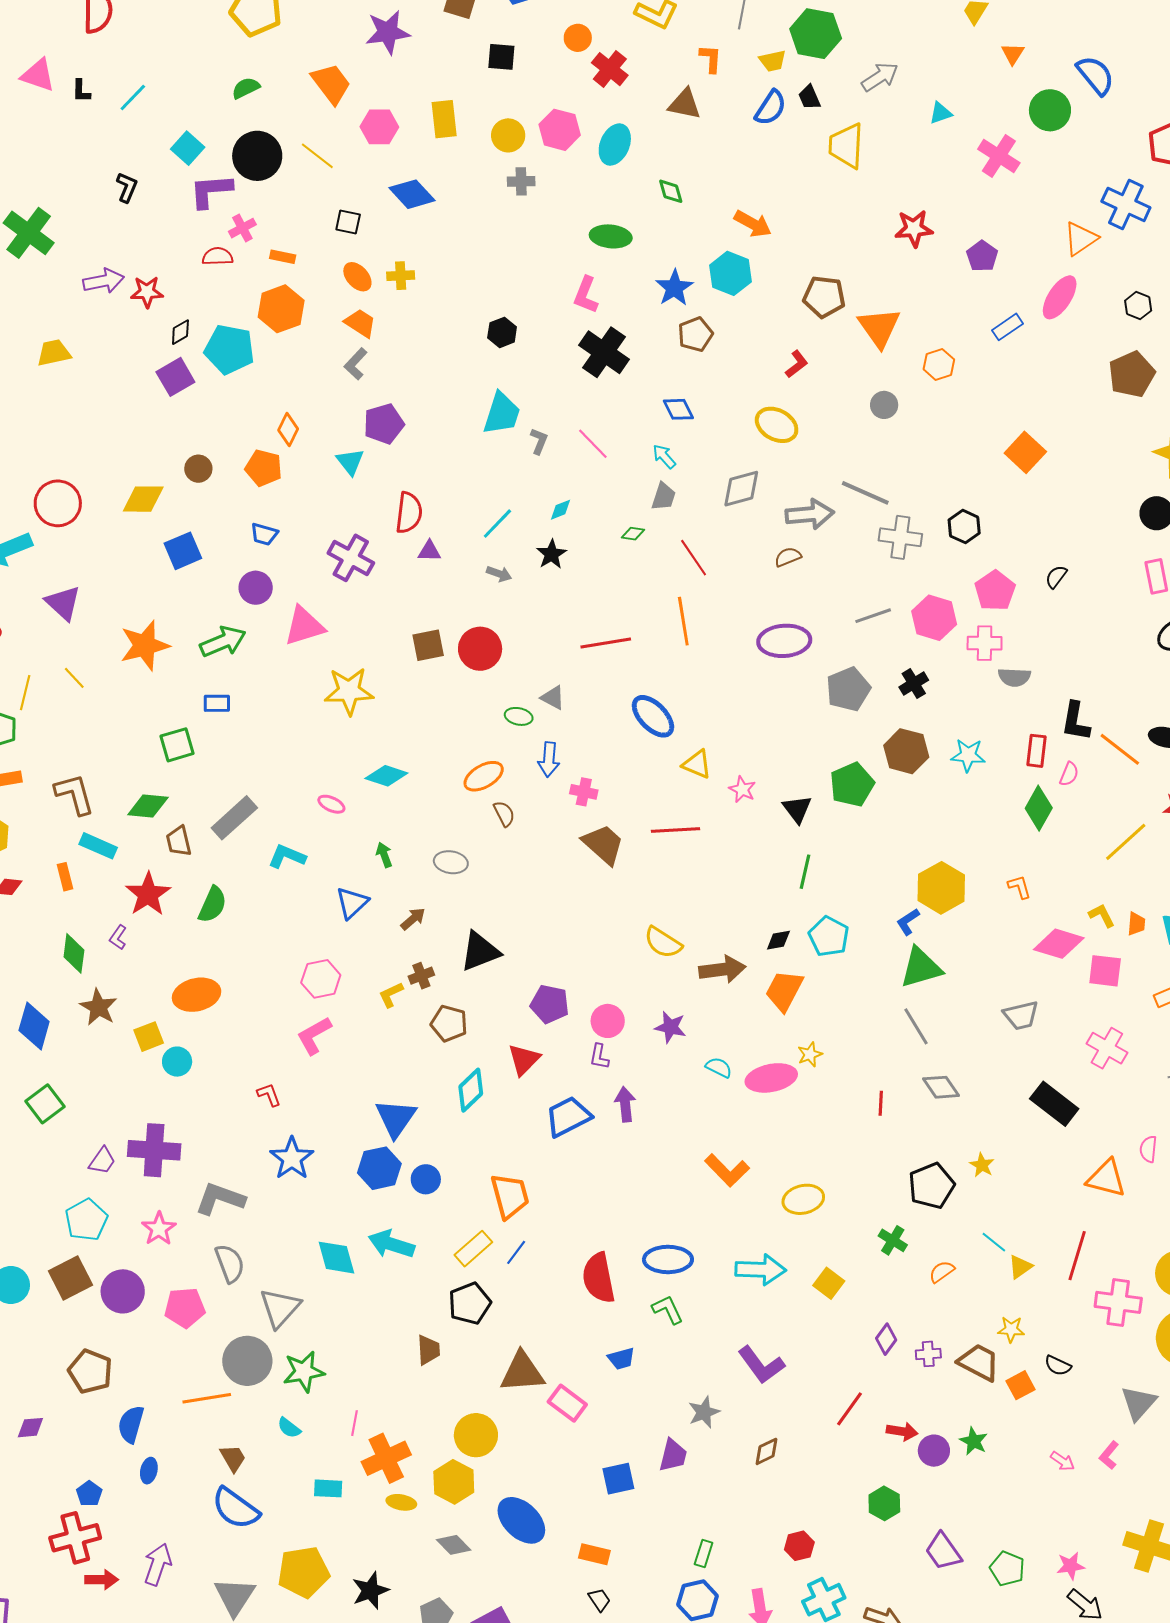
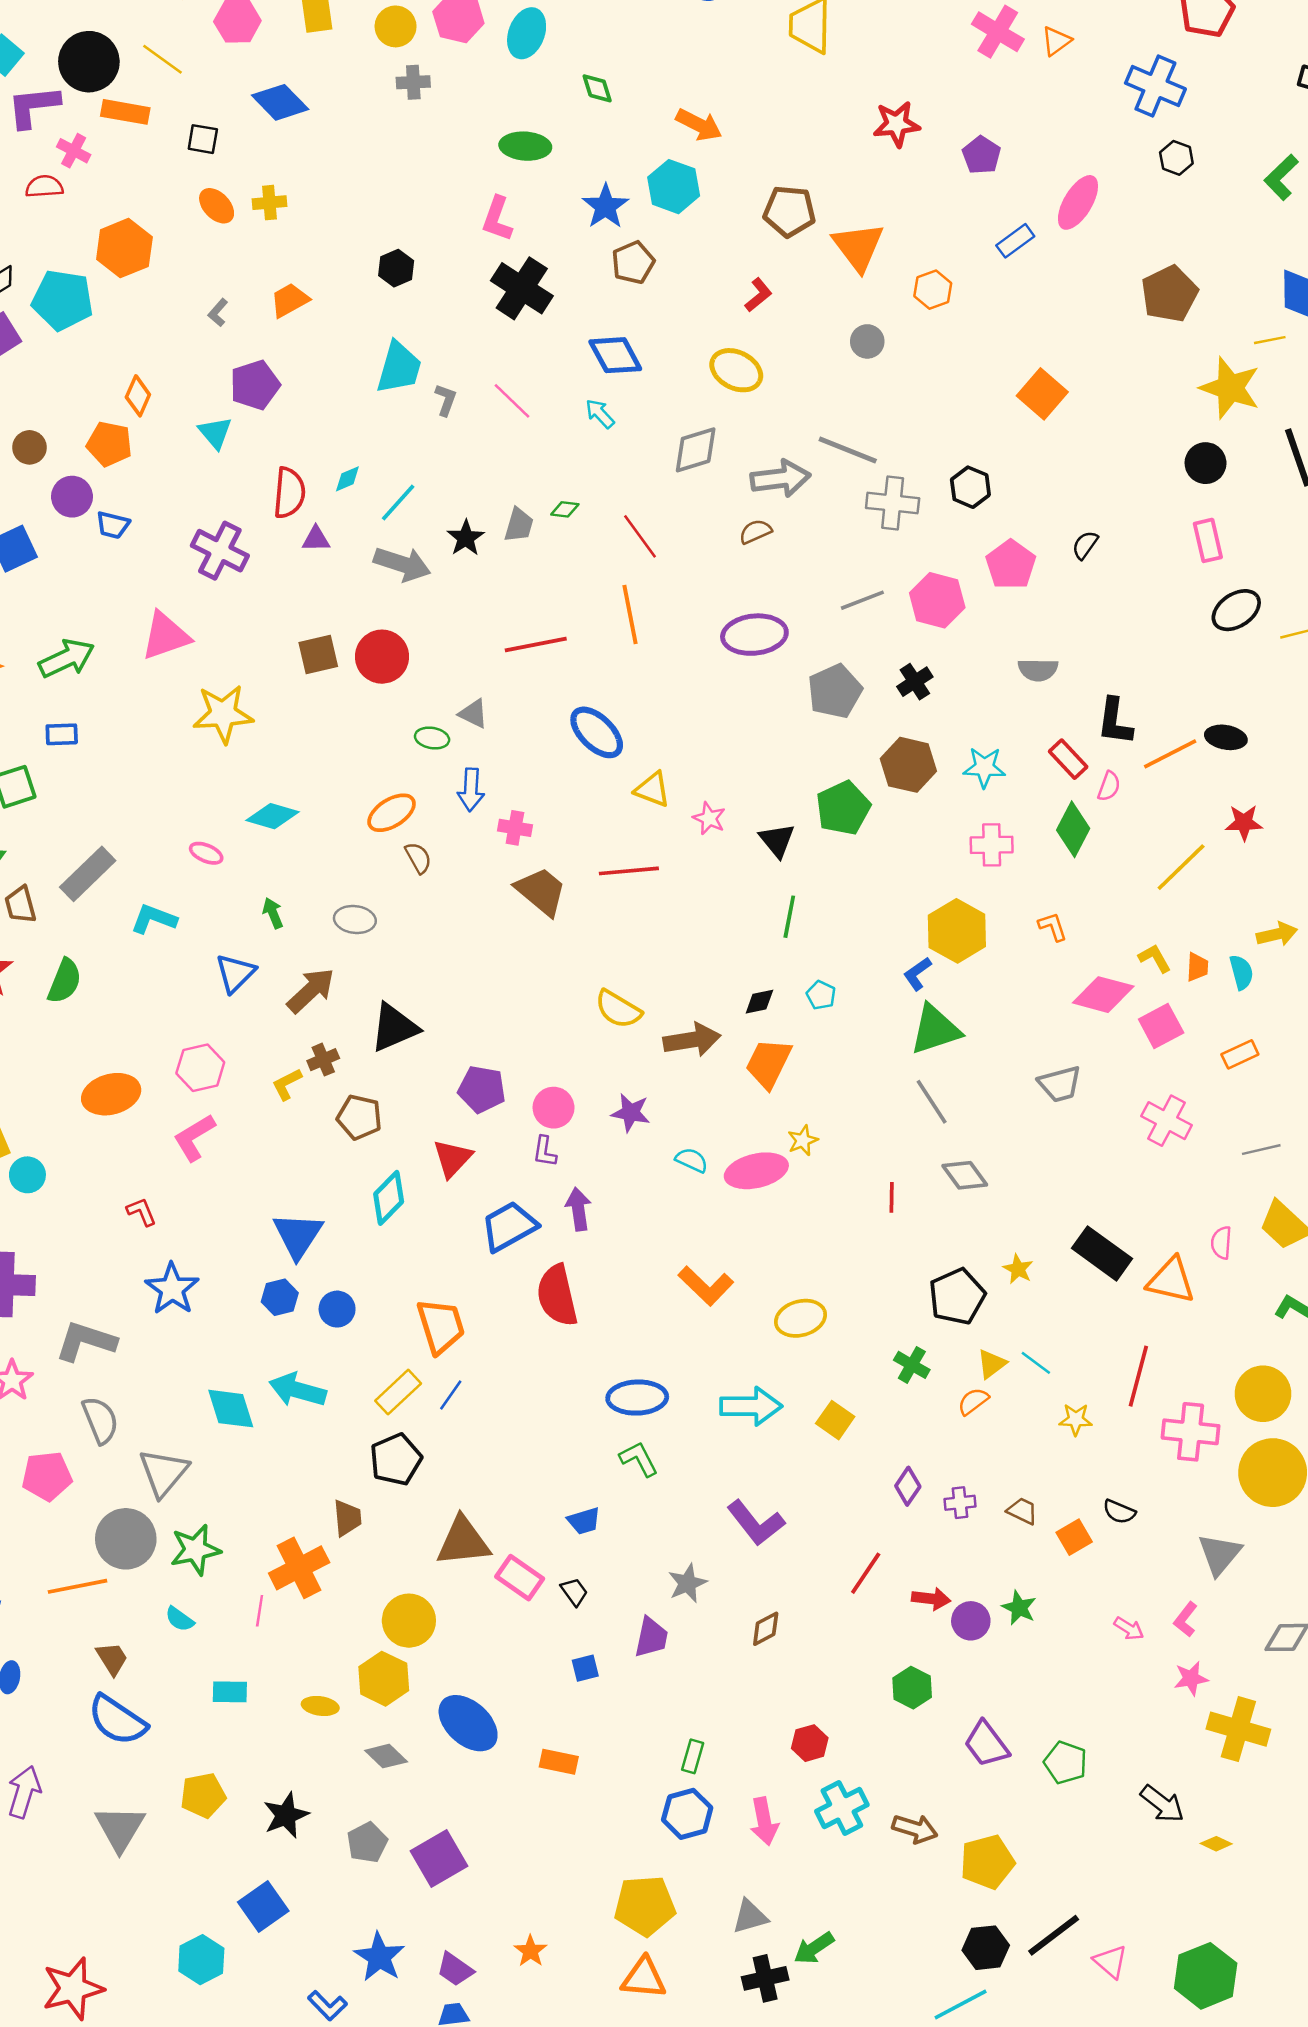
pink cross: (242, 228) -> (74, 151), turned -32
orange triangle: (1081, 239) -> (1056, 41), moved, size x0.7
orange rectangle: (283, 257) -> (125, 112), moved, size x1.5
black hexagon: (1138, 306) -> (1176, 158), moved
orange trapezoid: (360, 323) -> (290, 300), moved, turned -60
gray L-shape: (356, 364) -> (218, 313), size x0.7
blue diamond: (678, 409) -> (615, 355), size x1.4
gray trapezoid: (664, 497) -> (519, 525), moved
cyan diamond: (560, 510) -> (347, 479), moved
gray arrow: (499, 574) -> (402, 564), size x1.8
purple circle: (256, 588) -> (72, 497), moved
pink cross: (985, 643) -> (992, 845), moved
orange line: (1120, 749) -> (1170, 754), turned -63
red rectangle: (1037, 751) -> (1068, 759), turned -48
brown arrow: (413, 919) -> (311, 990), size x1.6
cyan pentagon: (829, 936) -> (821, 995), size x0.6
pink square: (1105, 971) -> (1161, 1026), turned -33
orange ellipse: (197, 995) -> (111, 1094), moved
black rectangle: (1054, 1104) -> (1102, 1253), moved
blue hexagon: (379, 1168) -> (280, 1297), size x0.7
yellow triangle: (1020, 1267) -> (992, 1364), moved
red semicircle: (599, 1278) -> (557, 1295), moved
yellow star: (1011, 1329) -> (1076, 1419), moved
brown trapezoid: (979, 1362) -> (1022, 1511), size x0.6
orange cross: (386, 1458) -> (299, 1568), moved
blue square: (618, 1479) -> (585, 1668), size x0.7
pink star: (1071, 1566) -> (1191, 1678), moved
yellow pentagon: (303, 1572) -> (203, 1795), size x0.7
black trapezoid: (599, 1600) -> (574, 1592), moved

